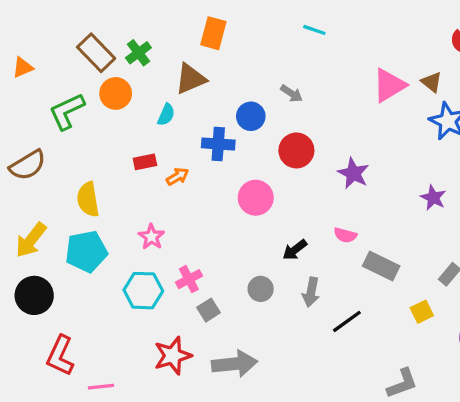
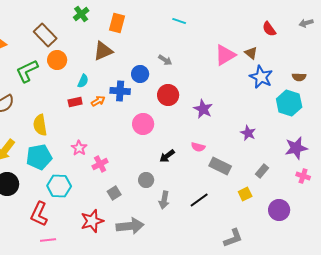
green cross: (138, 53) -> (81, 14), moved
cyan semicircle: (166, 115) -> (83, 81), moved
orange arrow: (178, 177) -> (98, 101), moved
purple star: (433, 198) -> (248, 133), moved
pink cross: (189, 279) -> (100, 164), moved
cyan hexagon: (143, 291) -> (59, 186), moved
gray arrow: (311, 292) -> (164, 200), moved
red L-shape: (60, 356) -> (39, 214), moved

